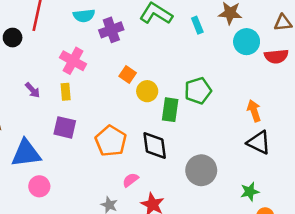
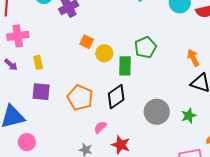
pink cross: (73, 61) -> (18, 36), moved, turned -30
black diamond: (155, 145) -> (116, 97), turned 70
green star: (250, 192) -> (189, 116), moved

